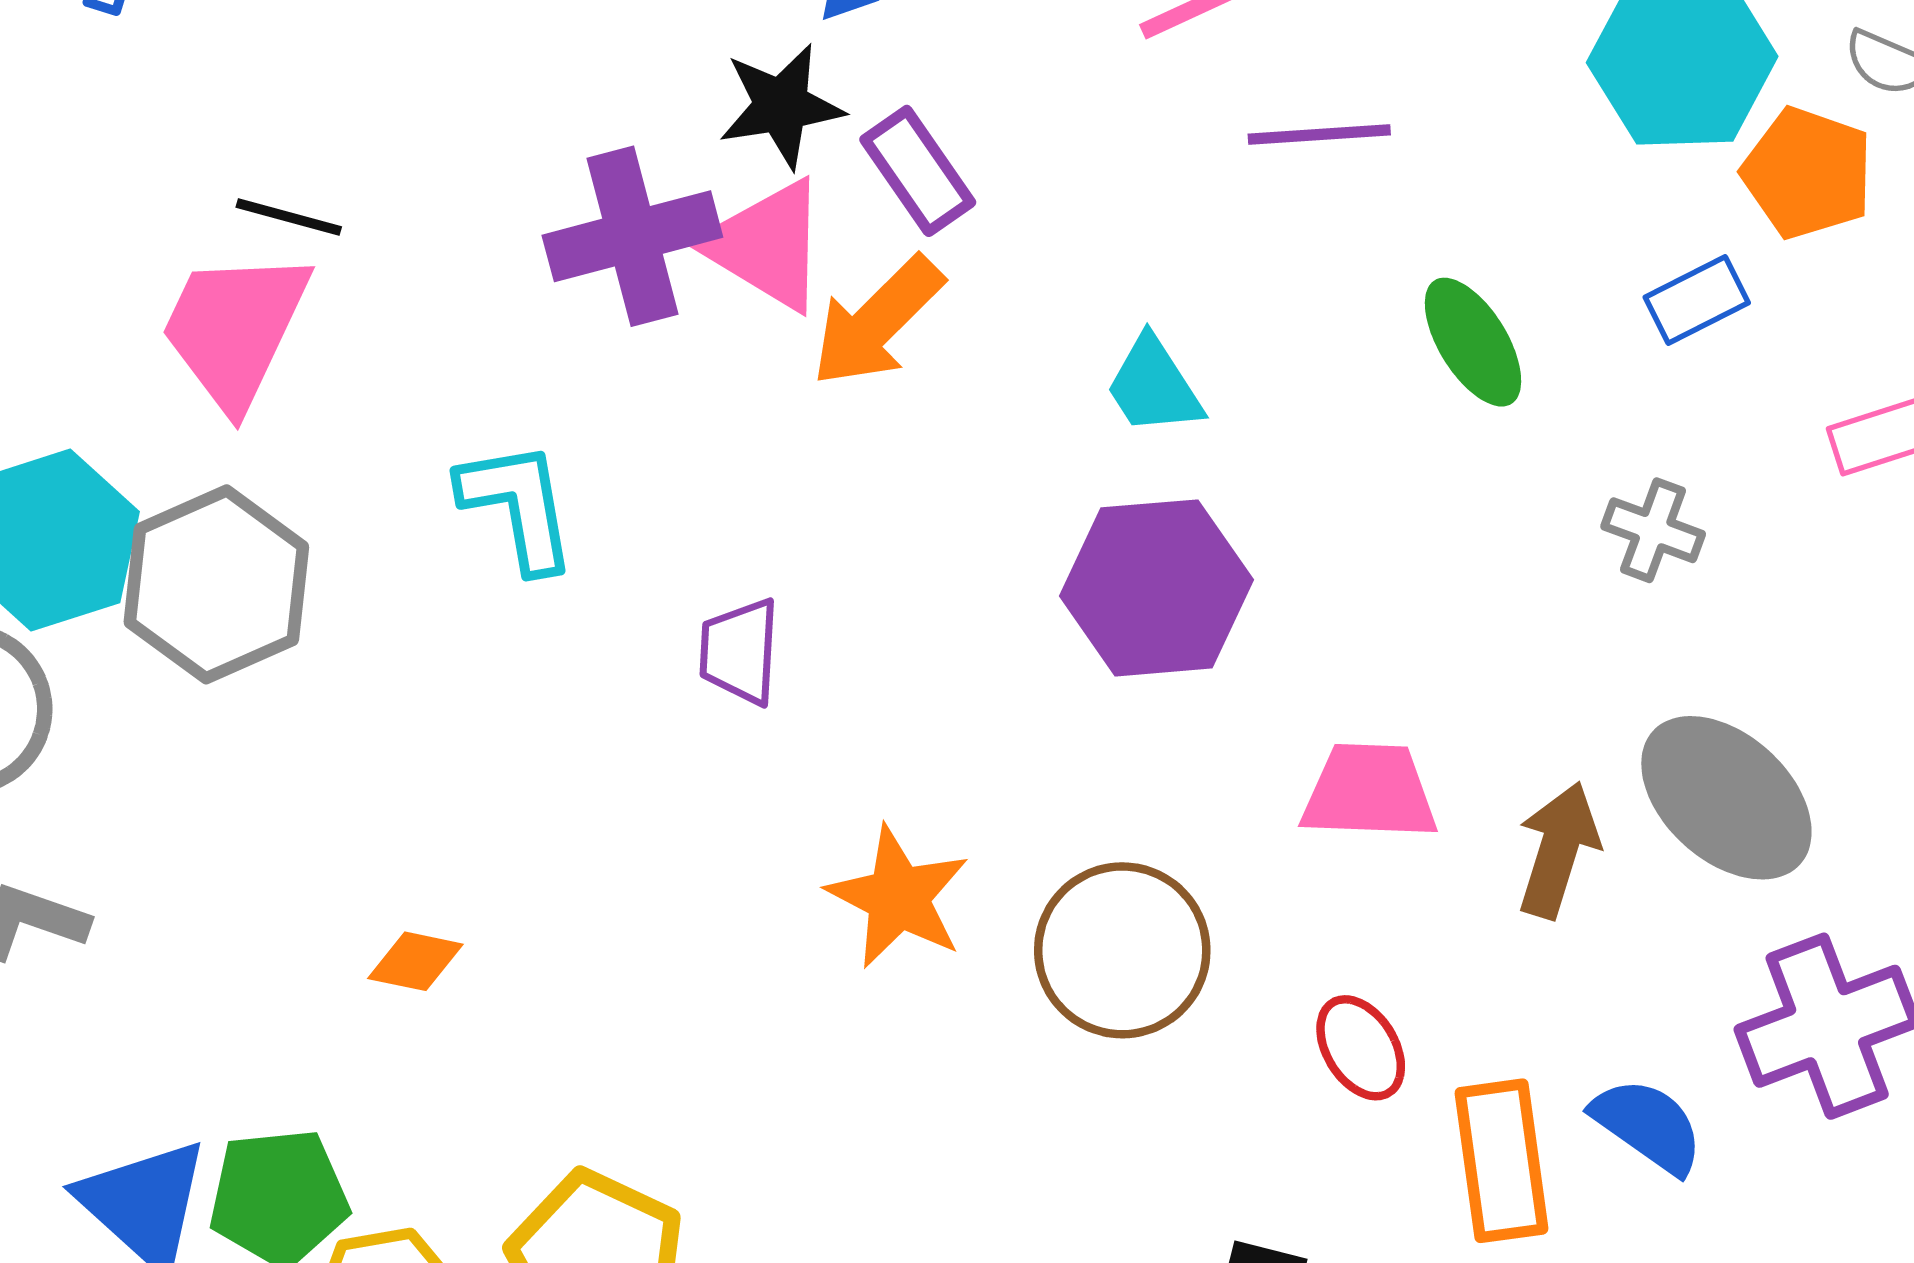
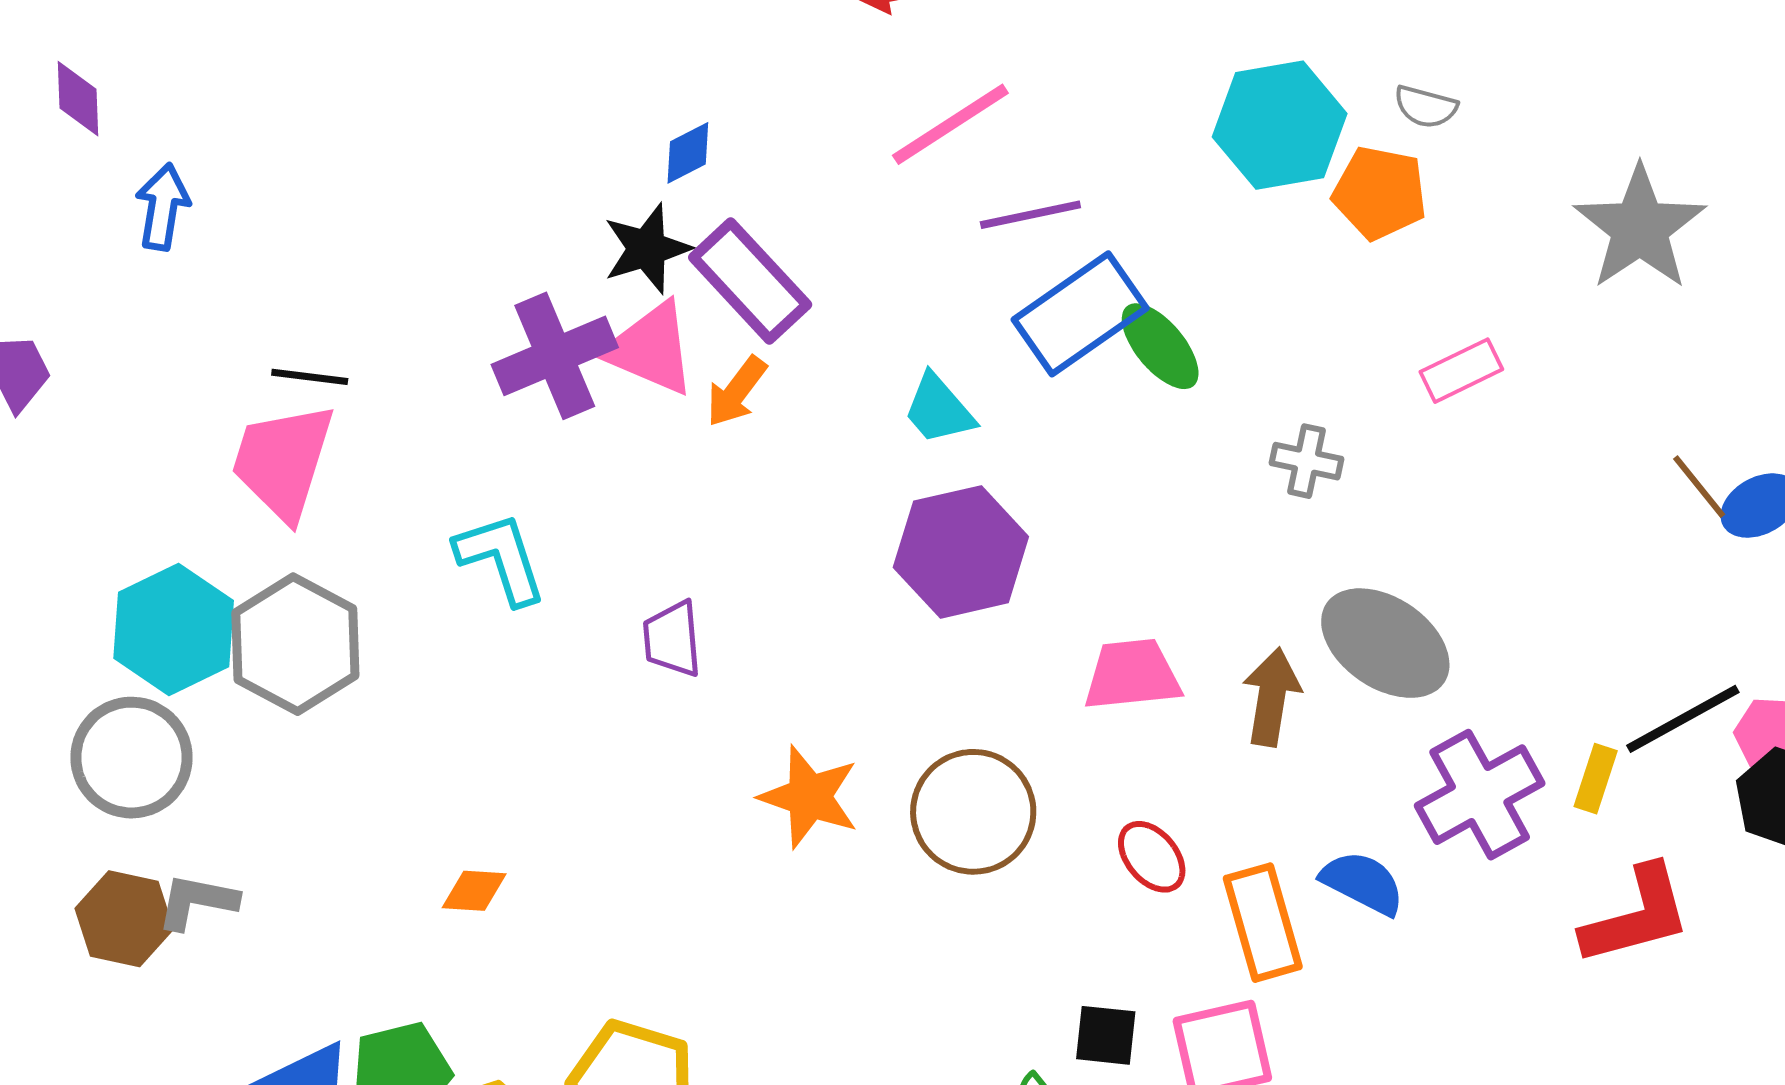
purple rectangle: (918, 171) -> (750, 281), size x1.4
blue rectangle: (1697, 300) -> (1080, 314), moved, size x1.8
orange arrow: (877, 321) -> (736, 392), size x0.7

